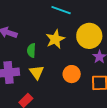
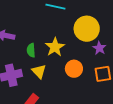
yellow star: (55, 39) -> (55, 47), moved

